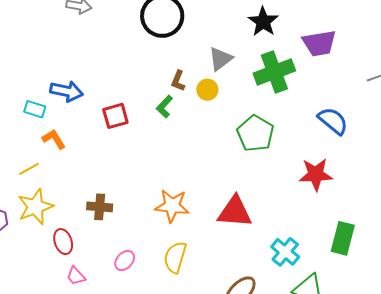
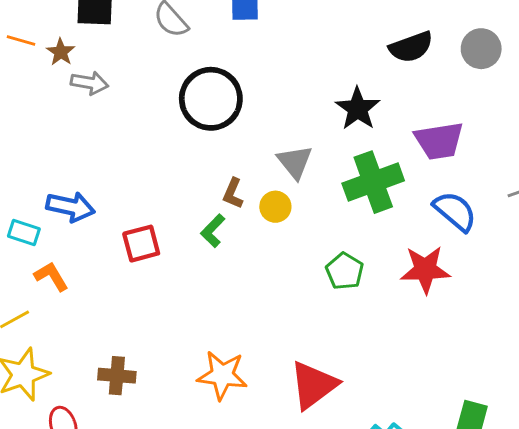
gray triangle: (220, 59) -> (295, 162), turned -32
blue semicircle: (333, 121) -> (455, 211), moved
green pentagon: (255, 133) -> (345, 271), size x0.7
red star: (316, 174) -> (425, 270), moved
red triangle: (235, 212) -> (313, 385), turned -42

